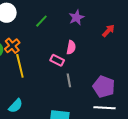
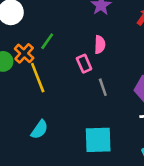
green line: (41, 21) -> (47, 41), moved
pink rectangle: (57, 60) -> (84, 64), turned 48

